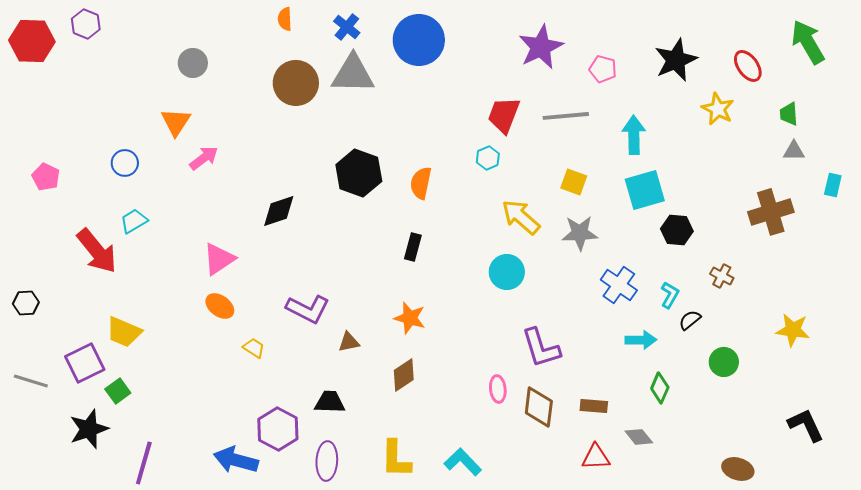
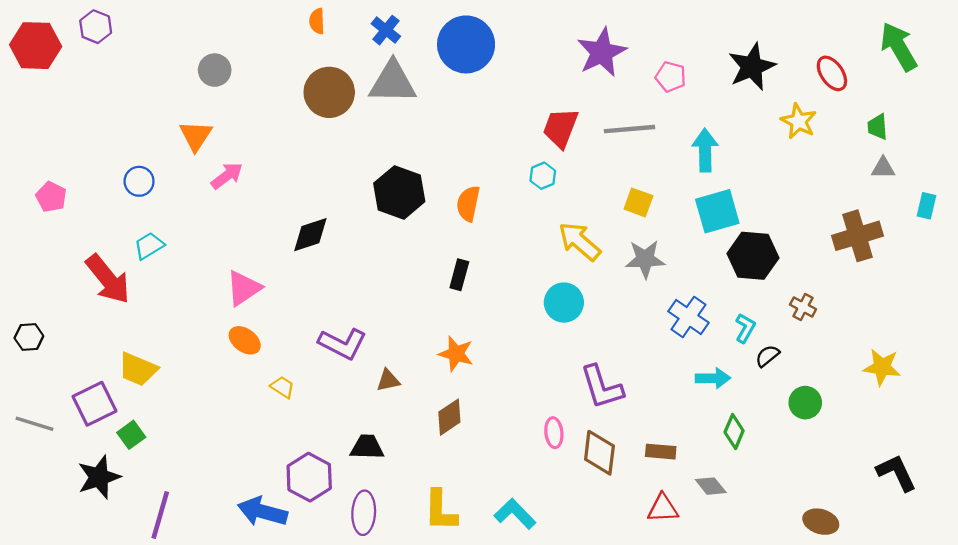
black hexagon: (677, 230) -> (753, 256), size x1.4

